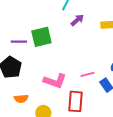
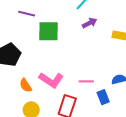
purple line: (19, 42) -> (27, 14), moved
orange semicircle: (21, 99) -> (26, 85), moved, turned 48

